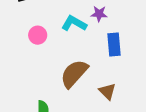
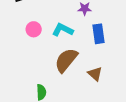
cyan L-shape: (74, 23) -> (63, 30), moved

